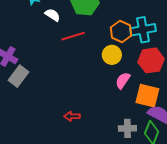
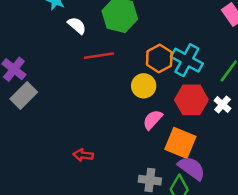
cyan cross: (143, 30) -> (187, 60), turned 30

